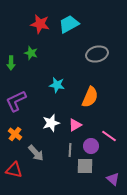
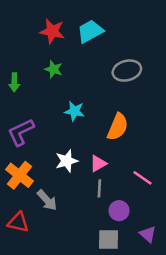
green star: (31, 53) -> (54, 69), moved
orange cross: (15, 134) -> (20, 175), size x1.5
purple circle: (91, 146) -> (119, 211), moved
gray line: (70, 150) -> (99, 188), moved
gray square: (85, 166) -> (109, 239), moved

